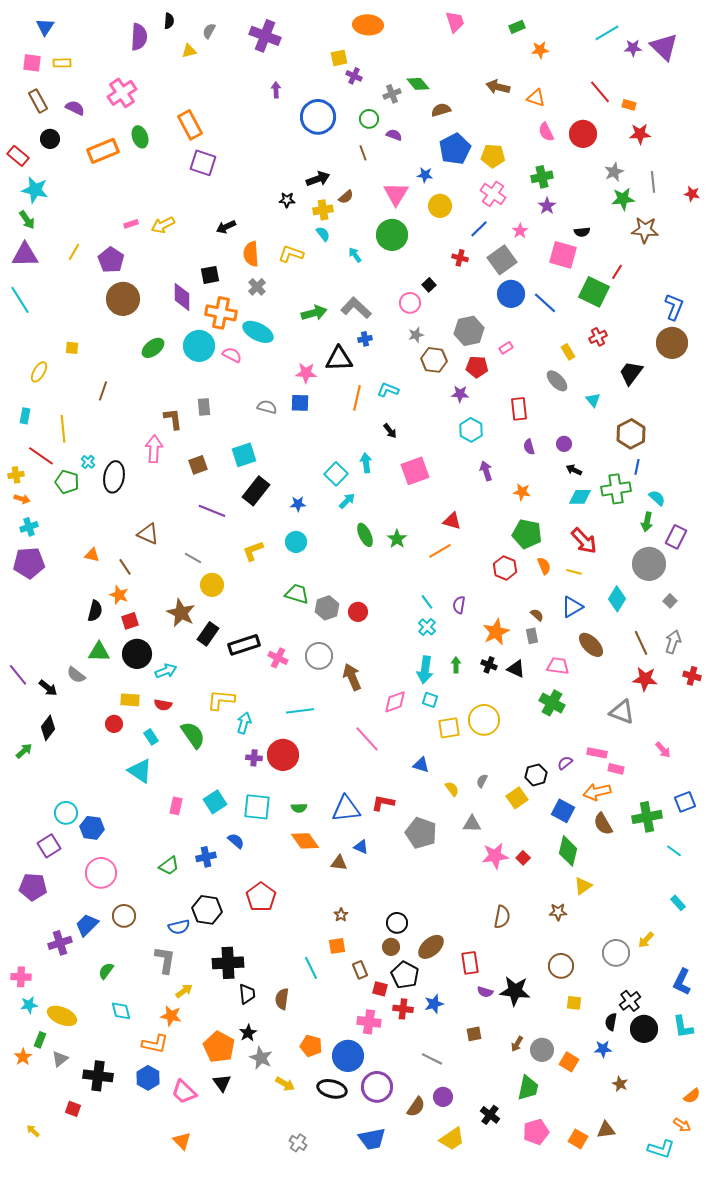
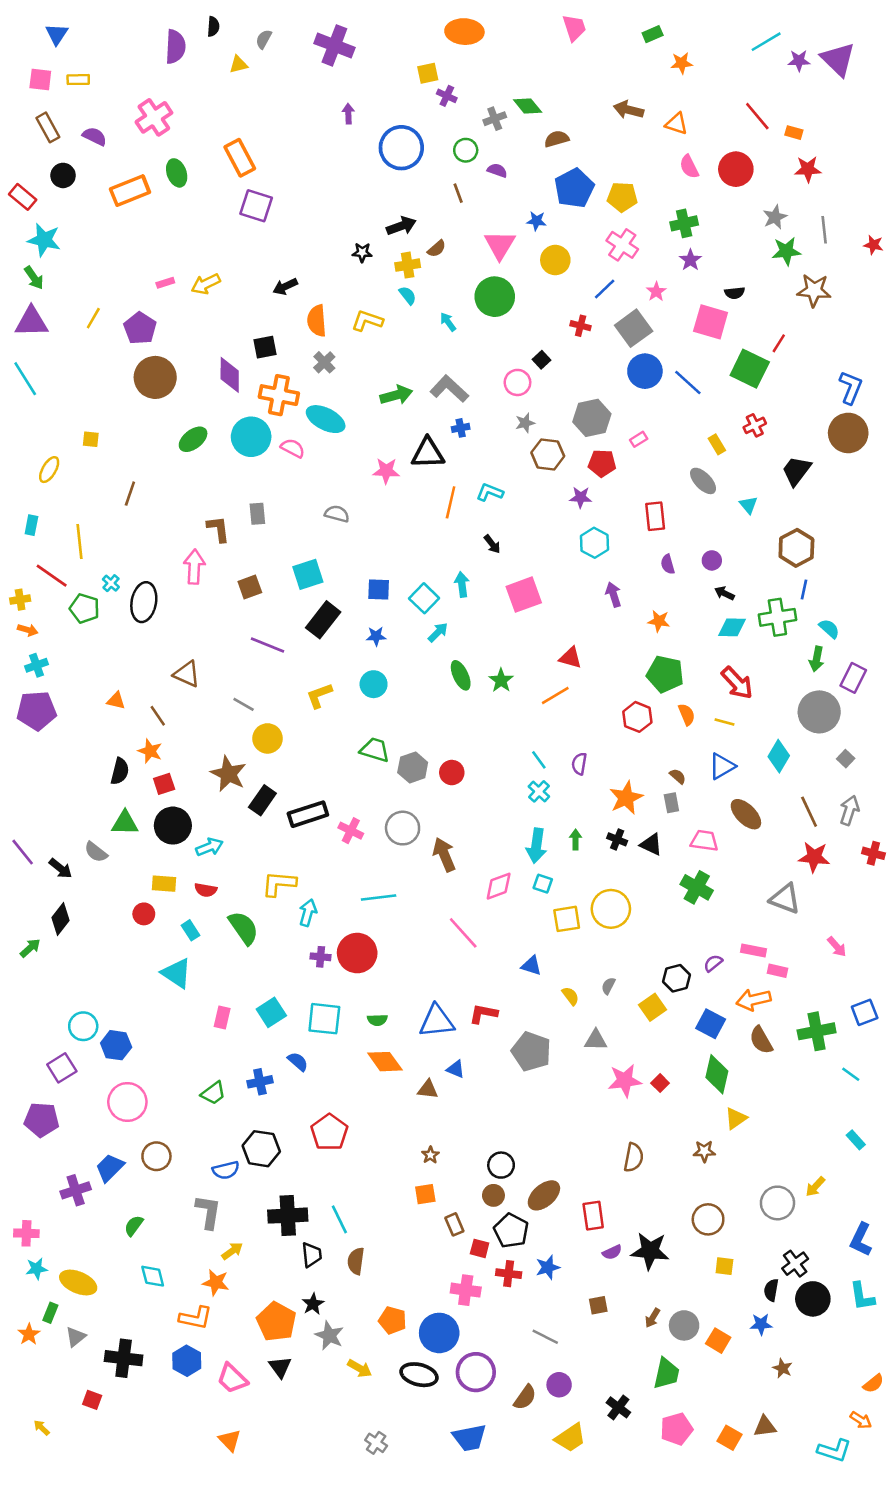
blue square: (300, 403) -> (379, 589), moved
cyan line: (311, 968) -> (339, 1219), moved
purple semicircle: (485, 992) -> (612, 1252), turned -42

